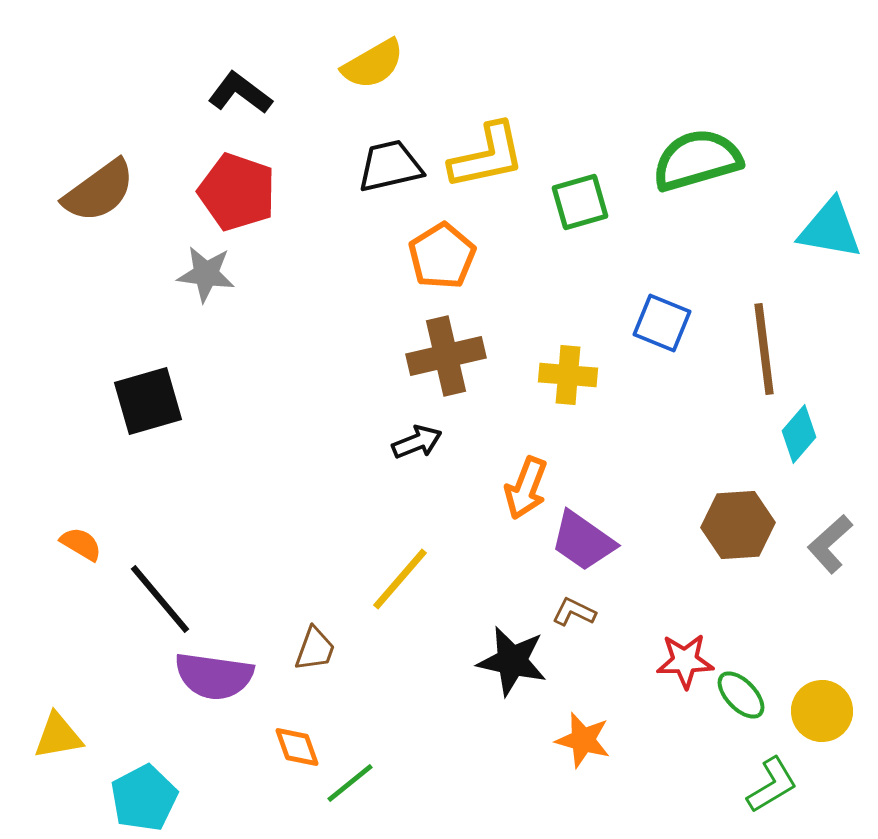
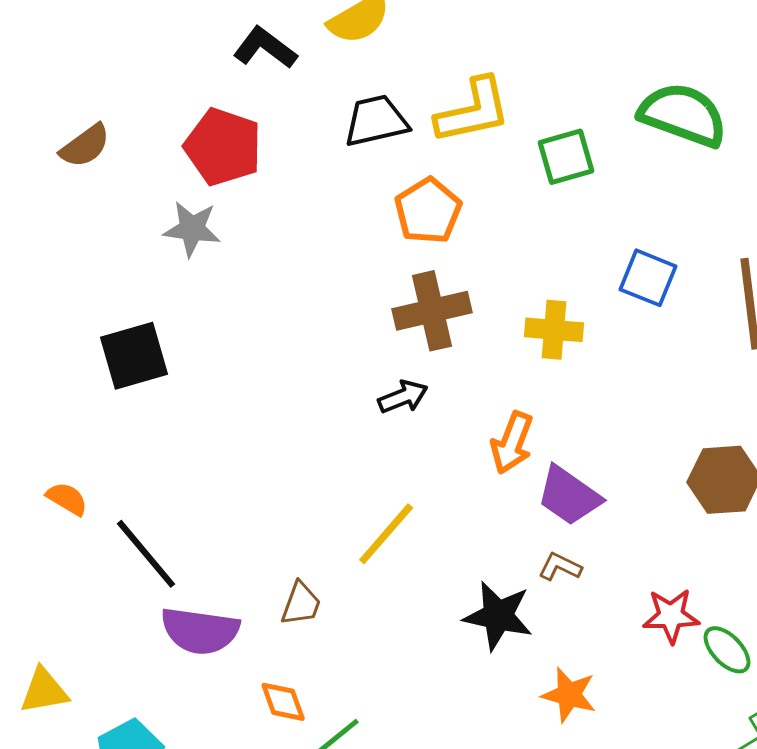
black L-shape: (240, 93) -> (265, 48), moved
green semicircle: (697, 160) -> (683, 115), turned 36
brown semicircle: (99, 191) -> (85, 146), size x0.7

